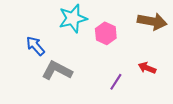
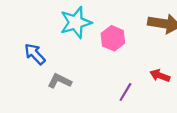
gray L-shape: (57, 71) -> (60, 81), size x0.7

